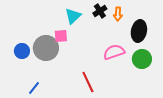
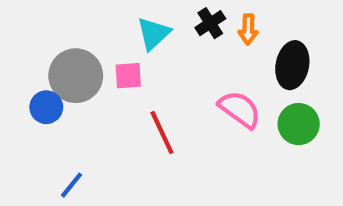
gray circle: (46, 48) -> (76, 76), moved
pink semicircle: (114, 52) -> (240, 109), turned 55
red line: (88, 82) -> (162, 132), moved

